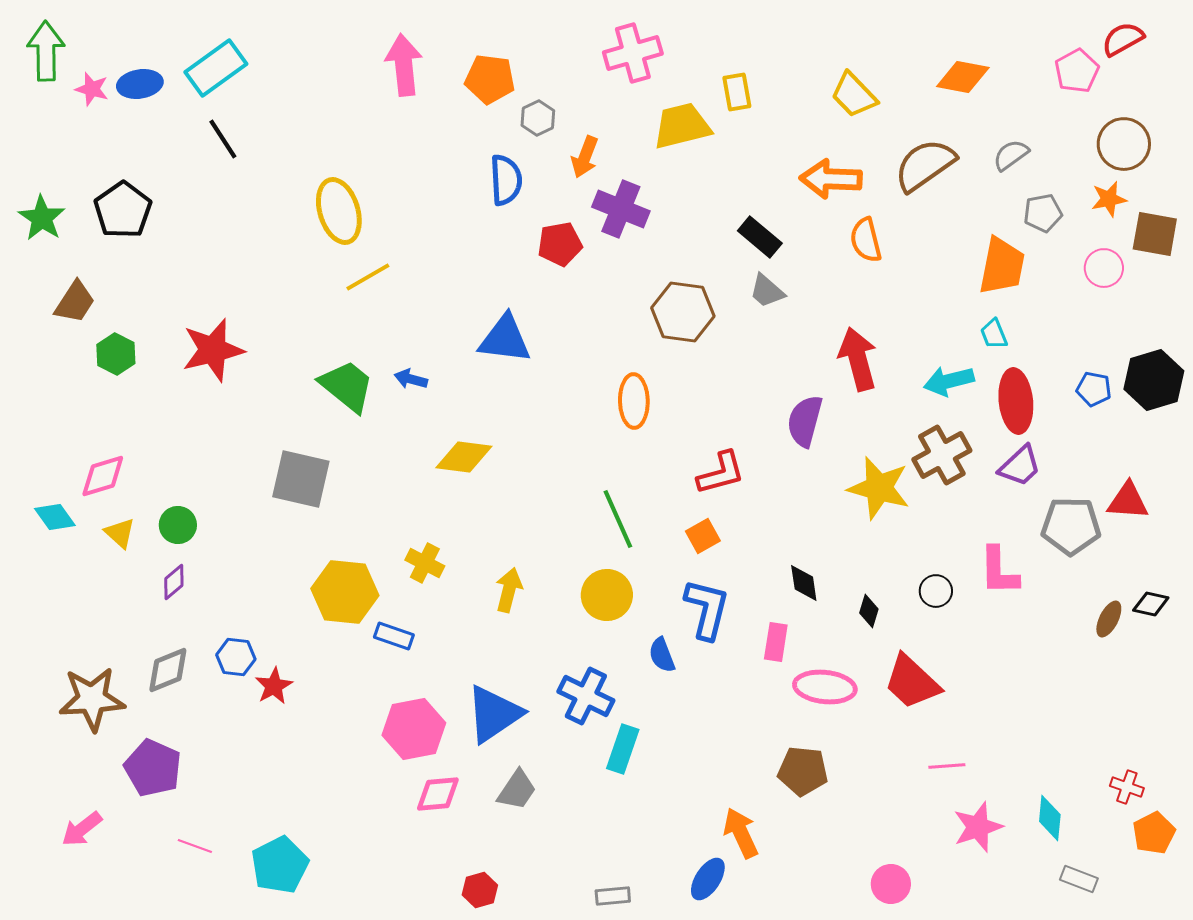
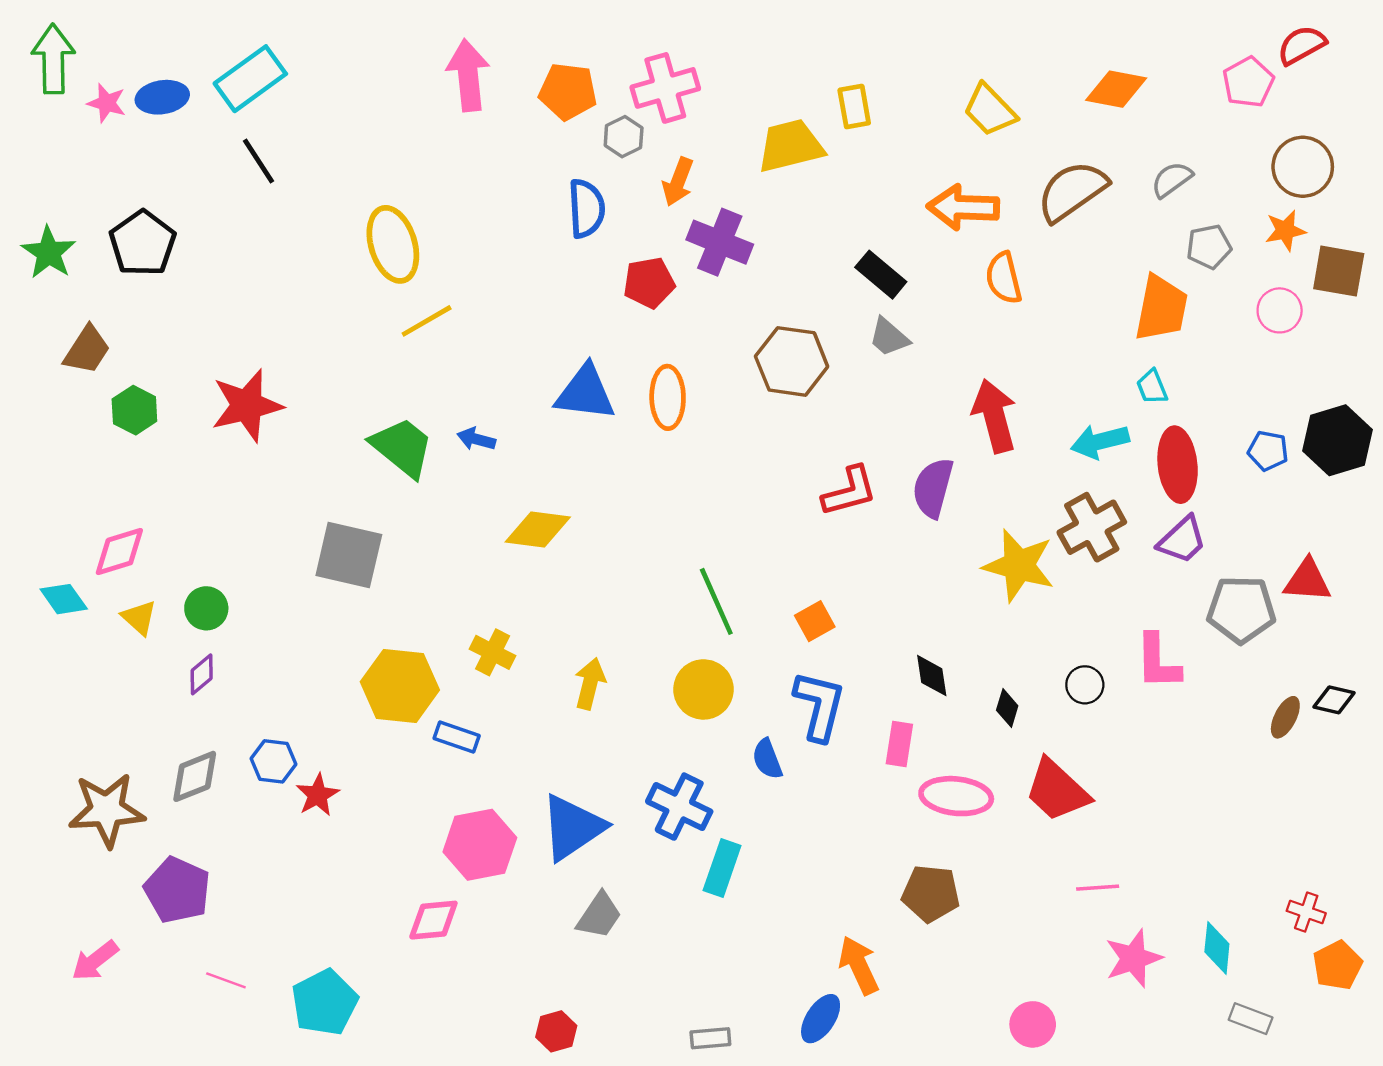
pink cross: (633, 53) -> (665, 88), moved
orange ellipse: (634, 401) -> (668, 397), moved
red L-shape: (721, 473) -> (850, 491), moved
pink diamond: (438, 794) -> (433, 920), moved

